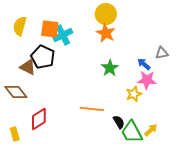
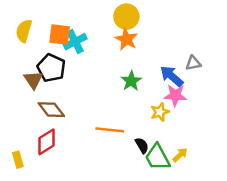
blue arrow: (144, 64) -> (172, 76), size x1.5
brown triangle: (28, 67) -> (33, 80), turned 30
brown diamond: (16, 92) -> (51, 110), moved

